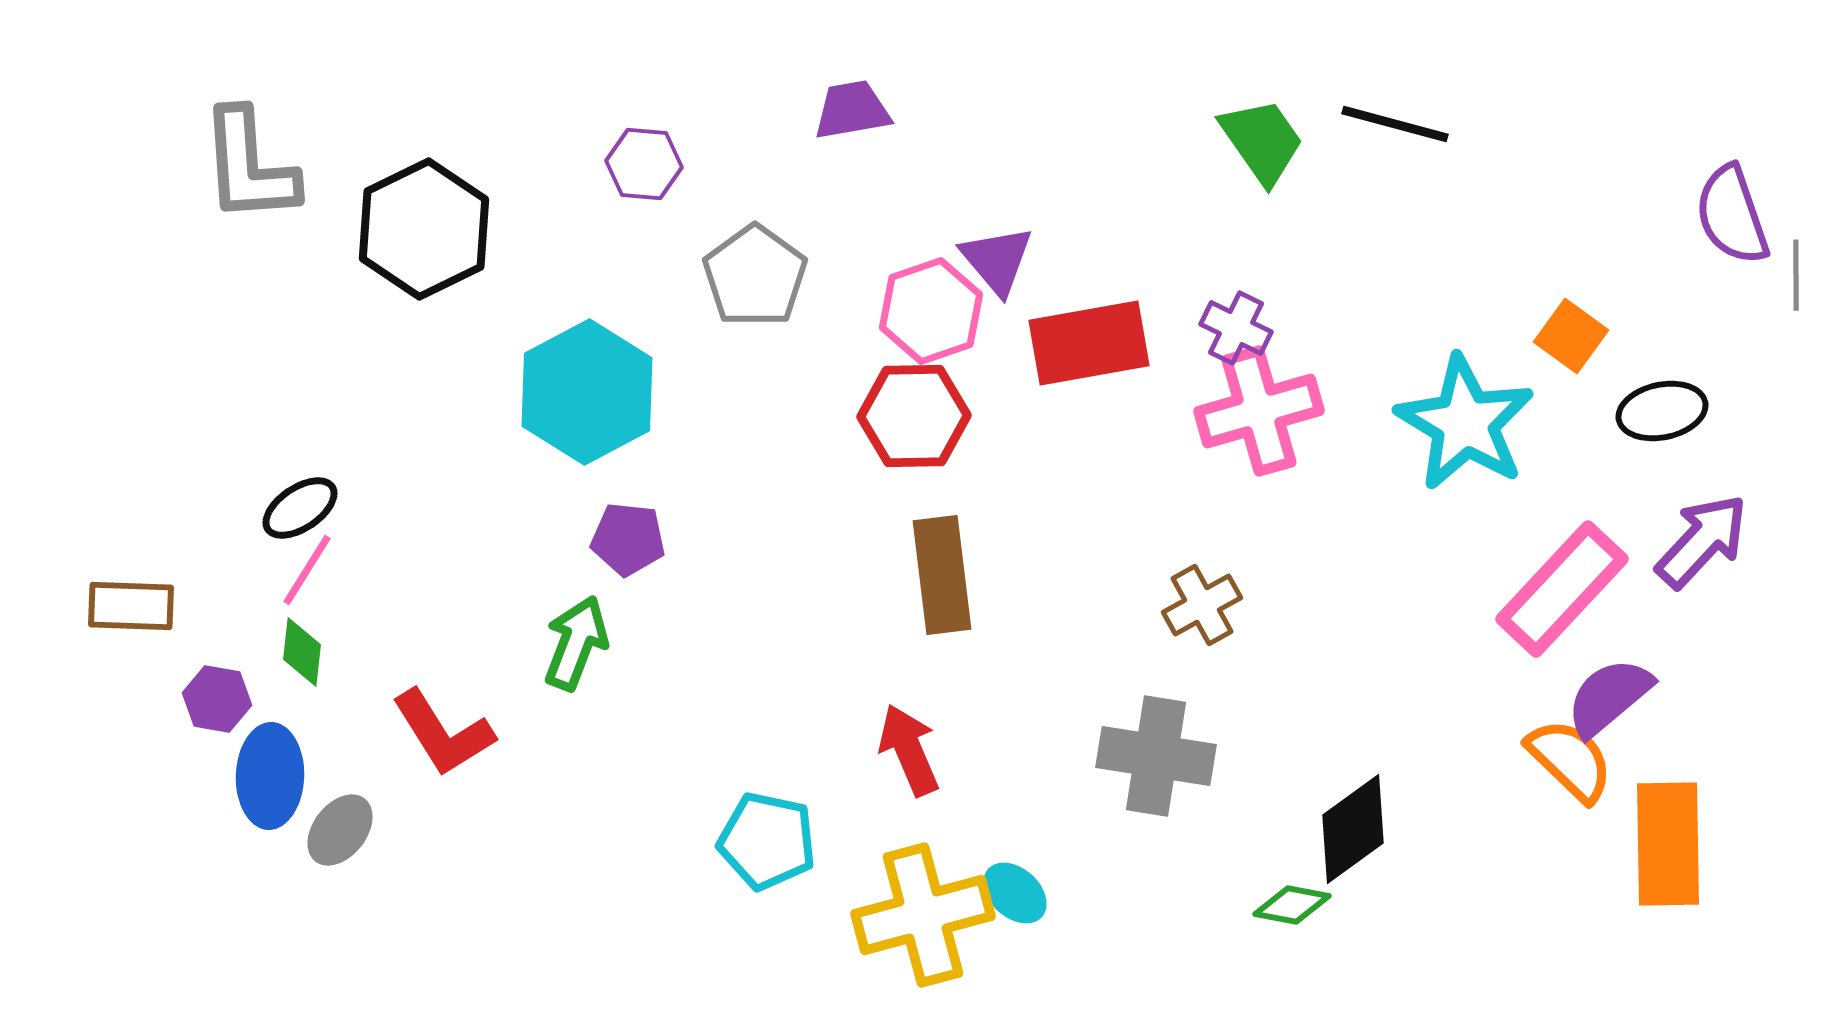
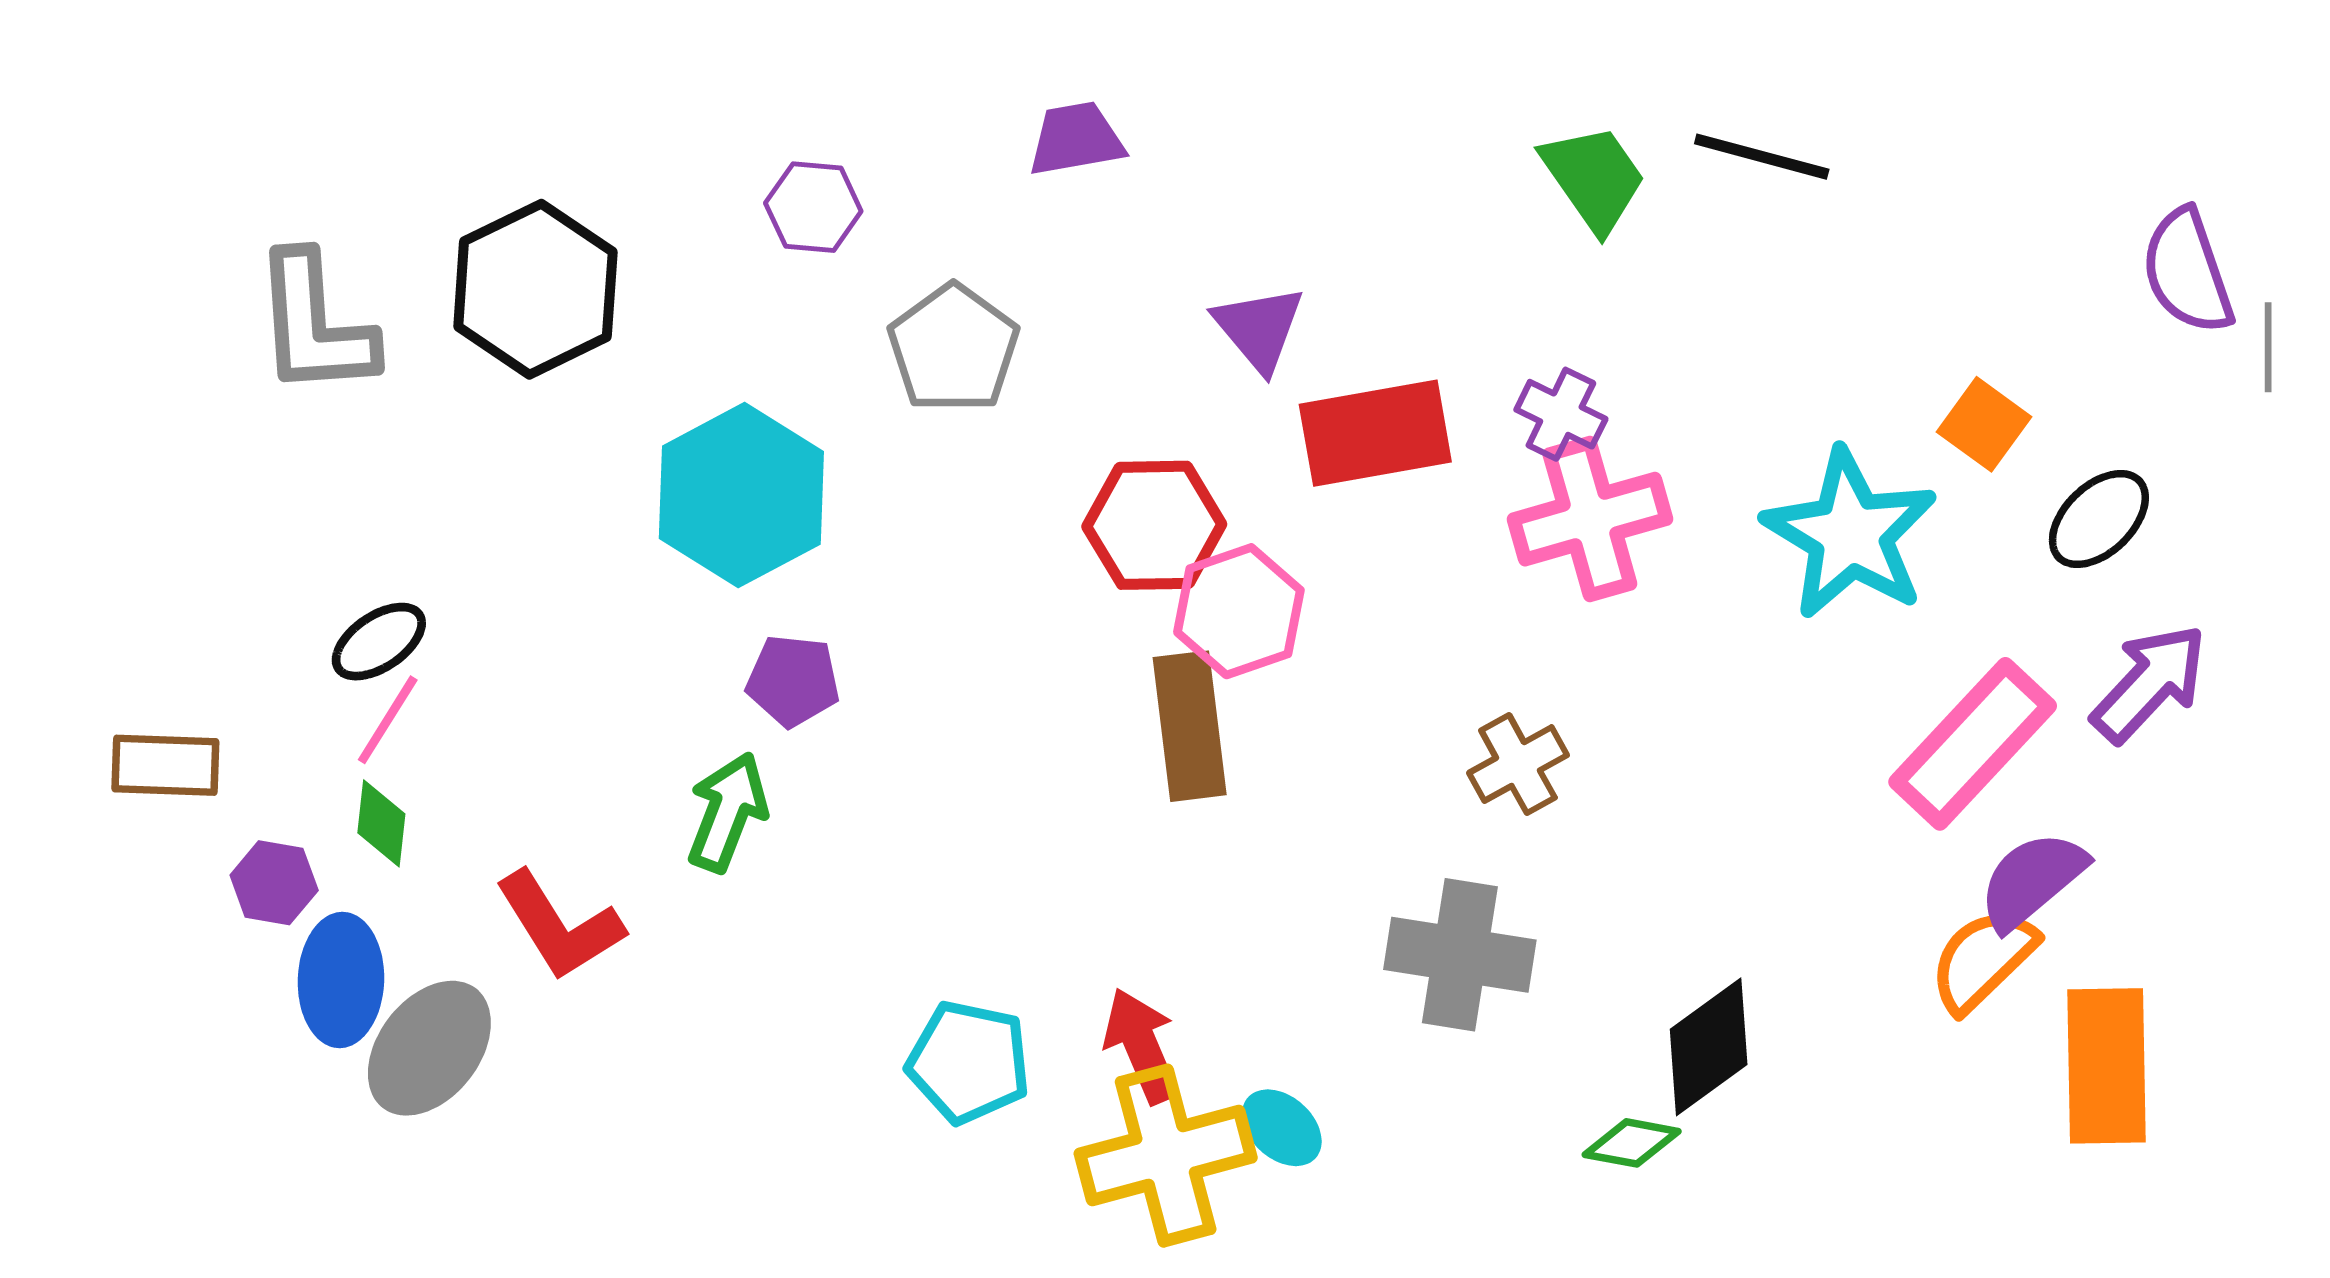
gray L-shape: (249, 166) -> (314, 325), moved
pink hexagon: (931, 311) -> (1239, 611), moved
black ellipse: (1662, 411) -> (2099, 519), turned -32
red arrow: (909, 750) -> (1142, 1046), moved
orange semicircle: (1570, 760) -> (1983, 960), turned -88
gray ellipse: (340, 830) -> (429, 1048), size x1.5

